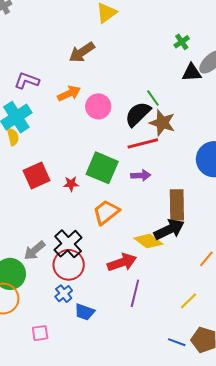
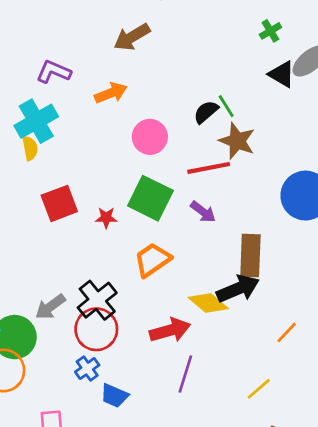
black triangle: (192, 73) -> (282, 74), turned 30
pink circle: (98, 106) -> (150, 137), moved
black semicircle: (138, 114) -> (206, 112), moved, size x0.7
purple arrow: (141, 175) -> (203, 212), turned 36

